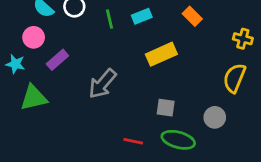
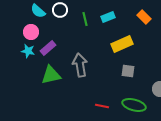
cyan star: (15, 64) -> (28, 51), moved
gray arrow: (102, 84) -> (80, 65), turned 130
green triangle: (34, 98) -> (51, 75), moved
gray square: (166, 108) -> (128, 71), moved

